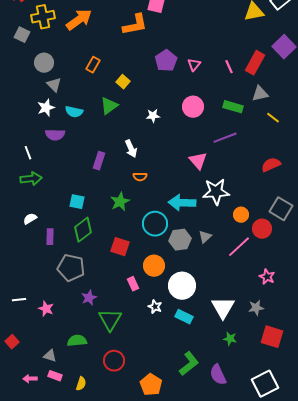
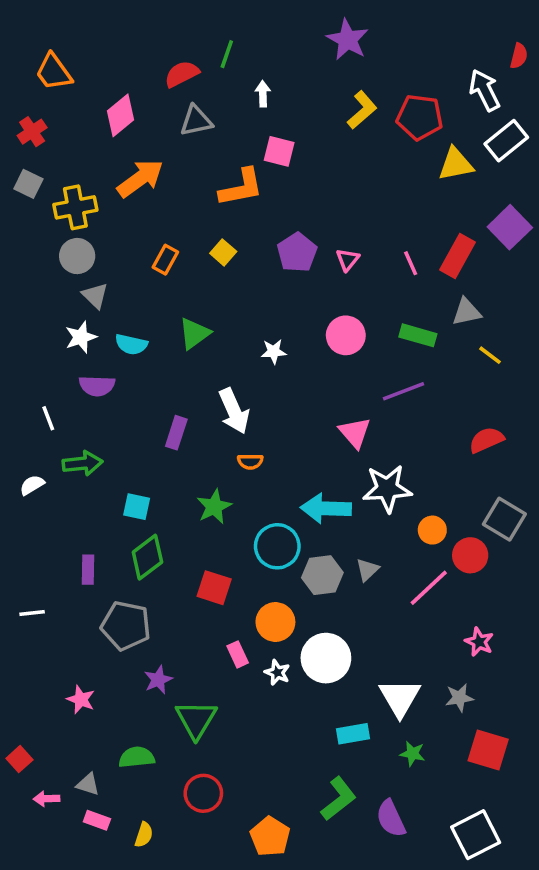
yellow cross: (43, 17) -> (75, 207), moved
gray square: (22, 35) -> (28, 184), moved
yellow square: (123, 82) -> (223, 252), moved
white arrow: (131, 149) -> (234, 411), size x1.4
green arrow: (31, 179) -> (83, 463), moved
white semicircle: (30, 219) -> (32, 485), moved
white line: (19, 300) -> (32, 613), moved
white star: (155, 307) -> (277, 672), moved
cyan rectangle: (184, 317) -> (353, 734), moved, turned -36
pink arrow: (30, 379) -> (46, 799), moved

